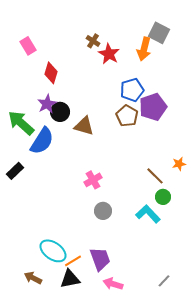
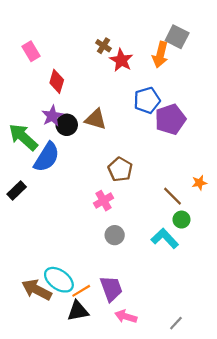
brown pentagon: (127, 116) -> (120, 169), moved
brown triangle: (84, 126) -> (96, 119), moved
brown arrow: (33, 278) -> (37, 290), moved, size x1.5
gray line: (164, 281) -> (176, 323), moved

